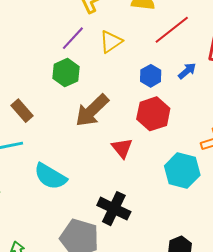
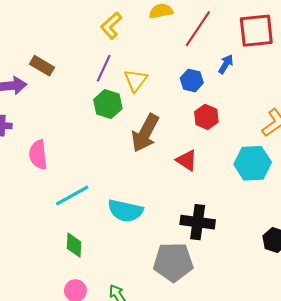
yellow triangle: (111, 42) -> (136, 80), moved
brown rectangle: (22, 111) -> (42, 66), moved
red hexagon: (153, 114) -> (206, 117), size x0.7

